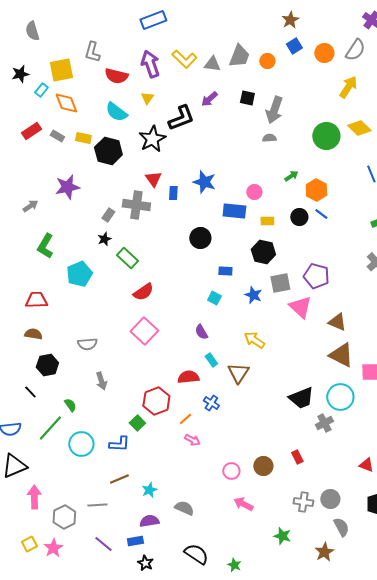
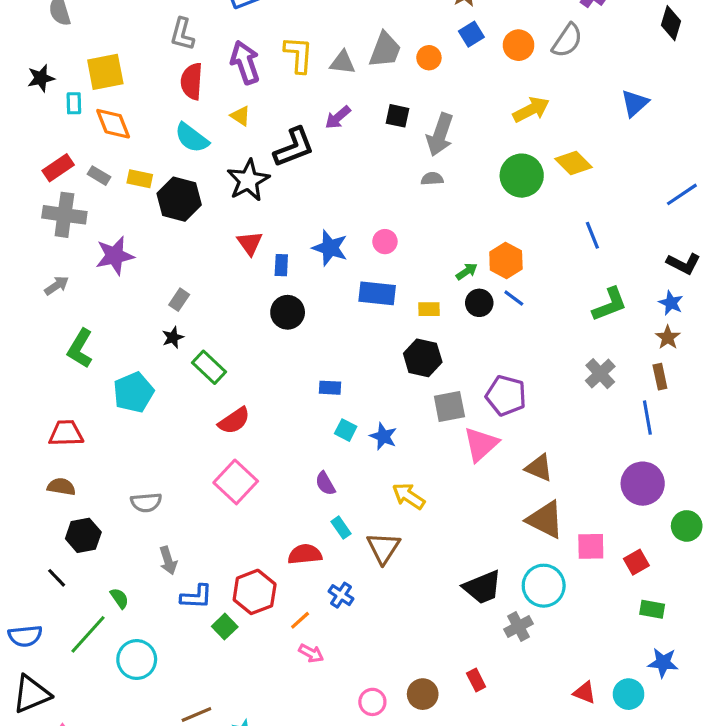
gray L-shape: (92, 52) -> (182, 34), moved
yellow L-shape: (184, 59) -> (299, 55), turned -130
red semicircle: (116, 76) -> (192, 81), turned 80
yellow arrow: (348, 87) -> (531, 110), moved, turned 30
cyan rectangle: (41, 90) -> (74, 103), turned -40
yellow triangle: (147, 98) -> (240, 116), turned -32
green arrow: (291, 176) -> (467, 271), moved
pink circle: (254, 192) -> (385, 242), moved
gray cross: (136, 205) -> (64, 215), moved
black circle: (200, 238) -> (288, 312), moved
blue rectangle: (225, 271) -> (330, 388), moved
blue star: (253, 295) -> (383, 436), moved
pink triangle: (300, 307) -> (481, 444), turned 35
blue L-shape: (119, 444) -> (196, 597), moved

